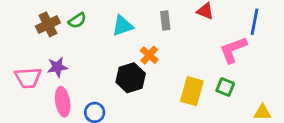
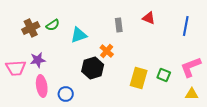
cyan triangle: (123, 26) -> (79, 35), moved
pink L-shape: (233, 50) -> (191, 67), moved

